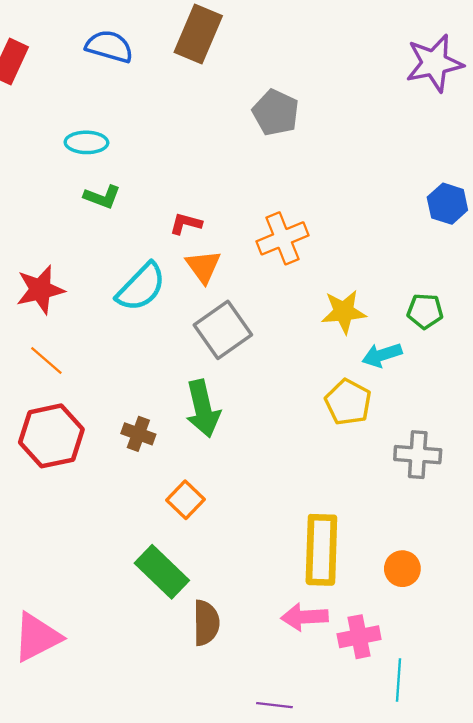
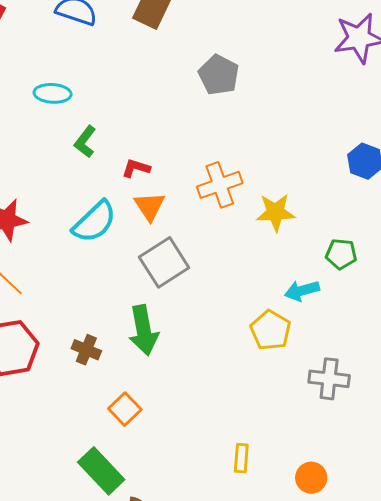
green L-shape: (102, 197) -> (85, 142), moved, turned 104
yellow star: (344, 312) -> (276, 212), moved
yellow rectangle: (321, 550) -> (241, 458), size x0.5

